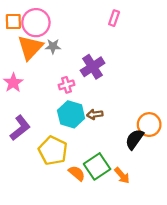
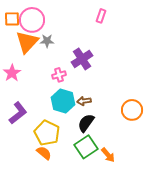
black semicircle: (134, 139) -> (86, 123), moved
orange semicircle: (77, 173) -> (44, 153), moved

